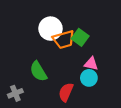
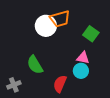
green square: (80, 37) -> (91, 34), moved
orange trapezoid: (64, 40) -> (60, 19), moved

